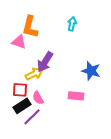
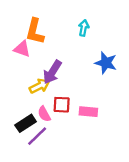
blue star: (91, 71) -> (106, 63), moved
red square: (20, 90) -> (62, 105), moved

